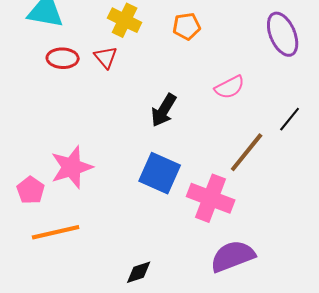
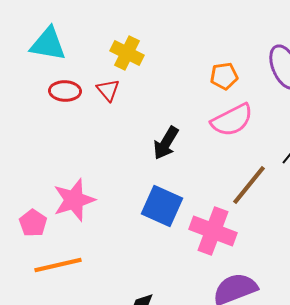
orange pentagon: (187, 26) -> (224, 76), moved
pink semicircle: (230, 87) -> (232, 120), size x1.4

